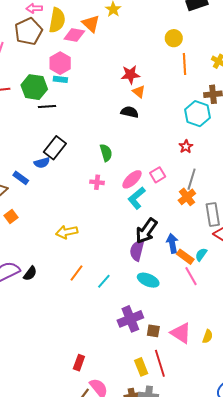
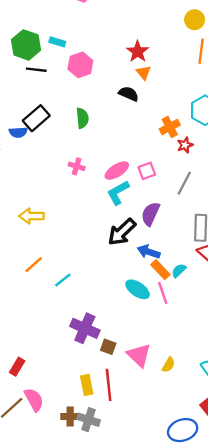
pink hexagon: (60, 63) -> (80, 65), moved
red star: (130, 75) -> (138, 52), turned 30
green semicircle: (106, 153) -> (82, 118), moved
orange cross: (187, 197) -> (170, 127), moved
blue arrow: (172, 243) -> (149, 252), turned -72
purple semicircle: (137, 250) -> (150, 214), moved
cyan ellipse: (148, 280) -> (138, 289), moved
purple cross: (130, 319) -> (85, 328), turned 35

